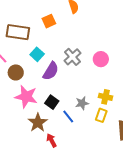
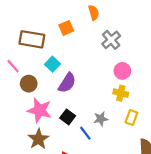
gray cross: (72, 57) -> (111, 40), moved
yellow cross: (106, 97) -> (121, 93), moved
yellow rectangle: (101, 115) -> (131, 118), moved
brown star: (38, 123) -> (38, 139), moved

